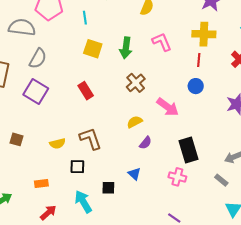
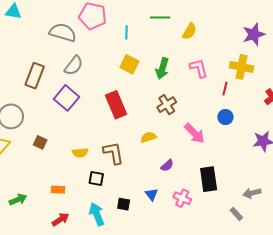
red line: (199, 60) -> (225, 89), moved
red rectangle: (86, 91) -> (116, 105), size x1.5
yellow semicircle: (135, 122) -> (148, 137), moved
pink cross: (177, 177) -> (182, 198), moved

